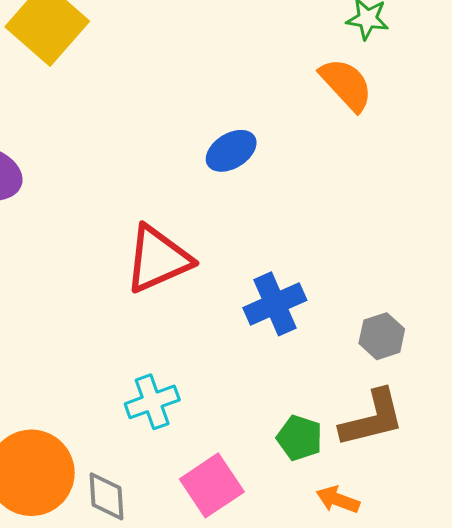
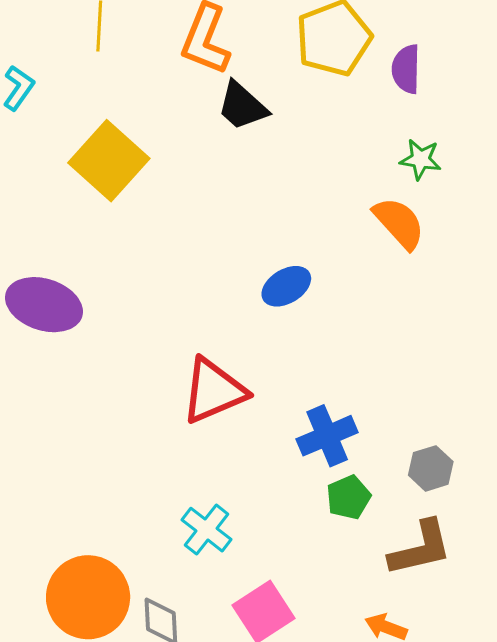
cyan cross: (152, 402) -> (206, 530), turned -33
green pentagon: (300, 438) -> (349, 497), moved, turned 30

